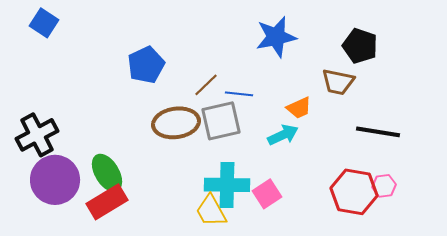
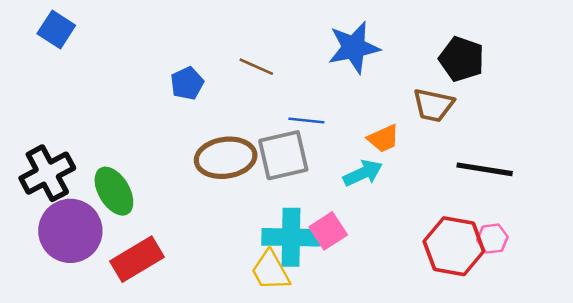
blue pentagon: (146, 65) -> (187, 83), size x0.7
brown line: (206, 85) -> (256, 67), moved, turned 68
green ellipse: (107, 173) -> (114, 191), moved
pink square: (267, 194) -> (328, 231), moved

